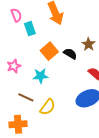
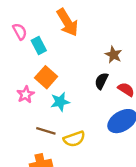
orange square: (49, 51) -> (46, 77), moved
black semicircle: (70, 54) -> (101, 81), moved, turned -88
yellow semicircle: (48, 107) -> (74, 139), turned 42

